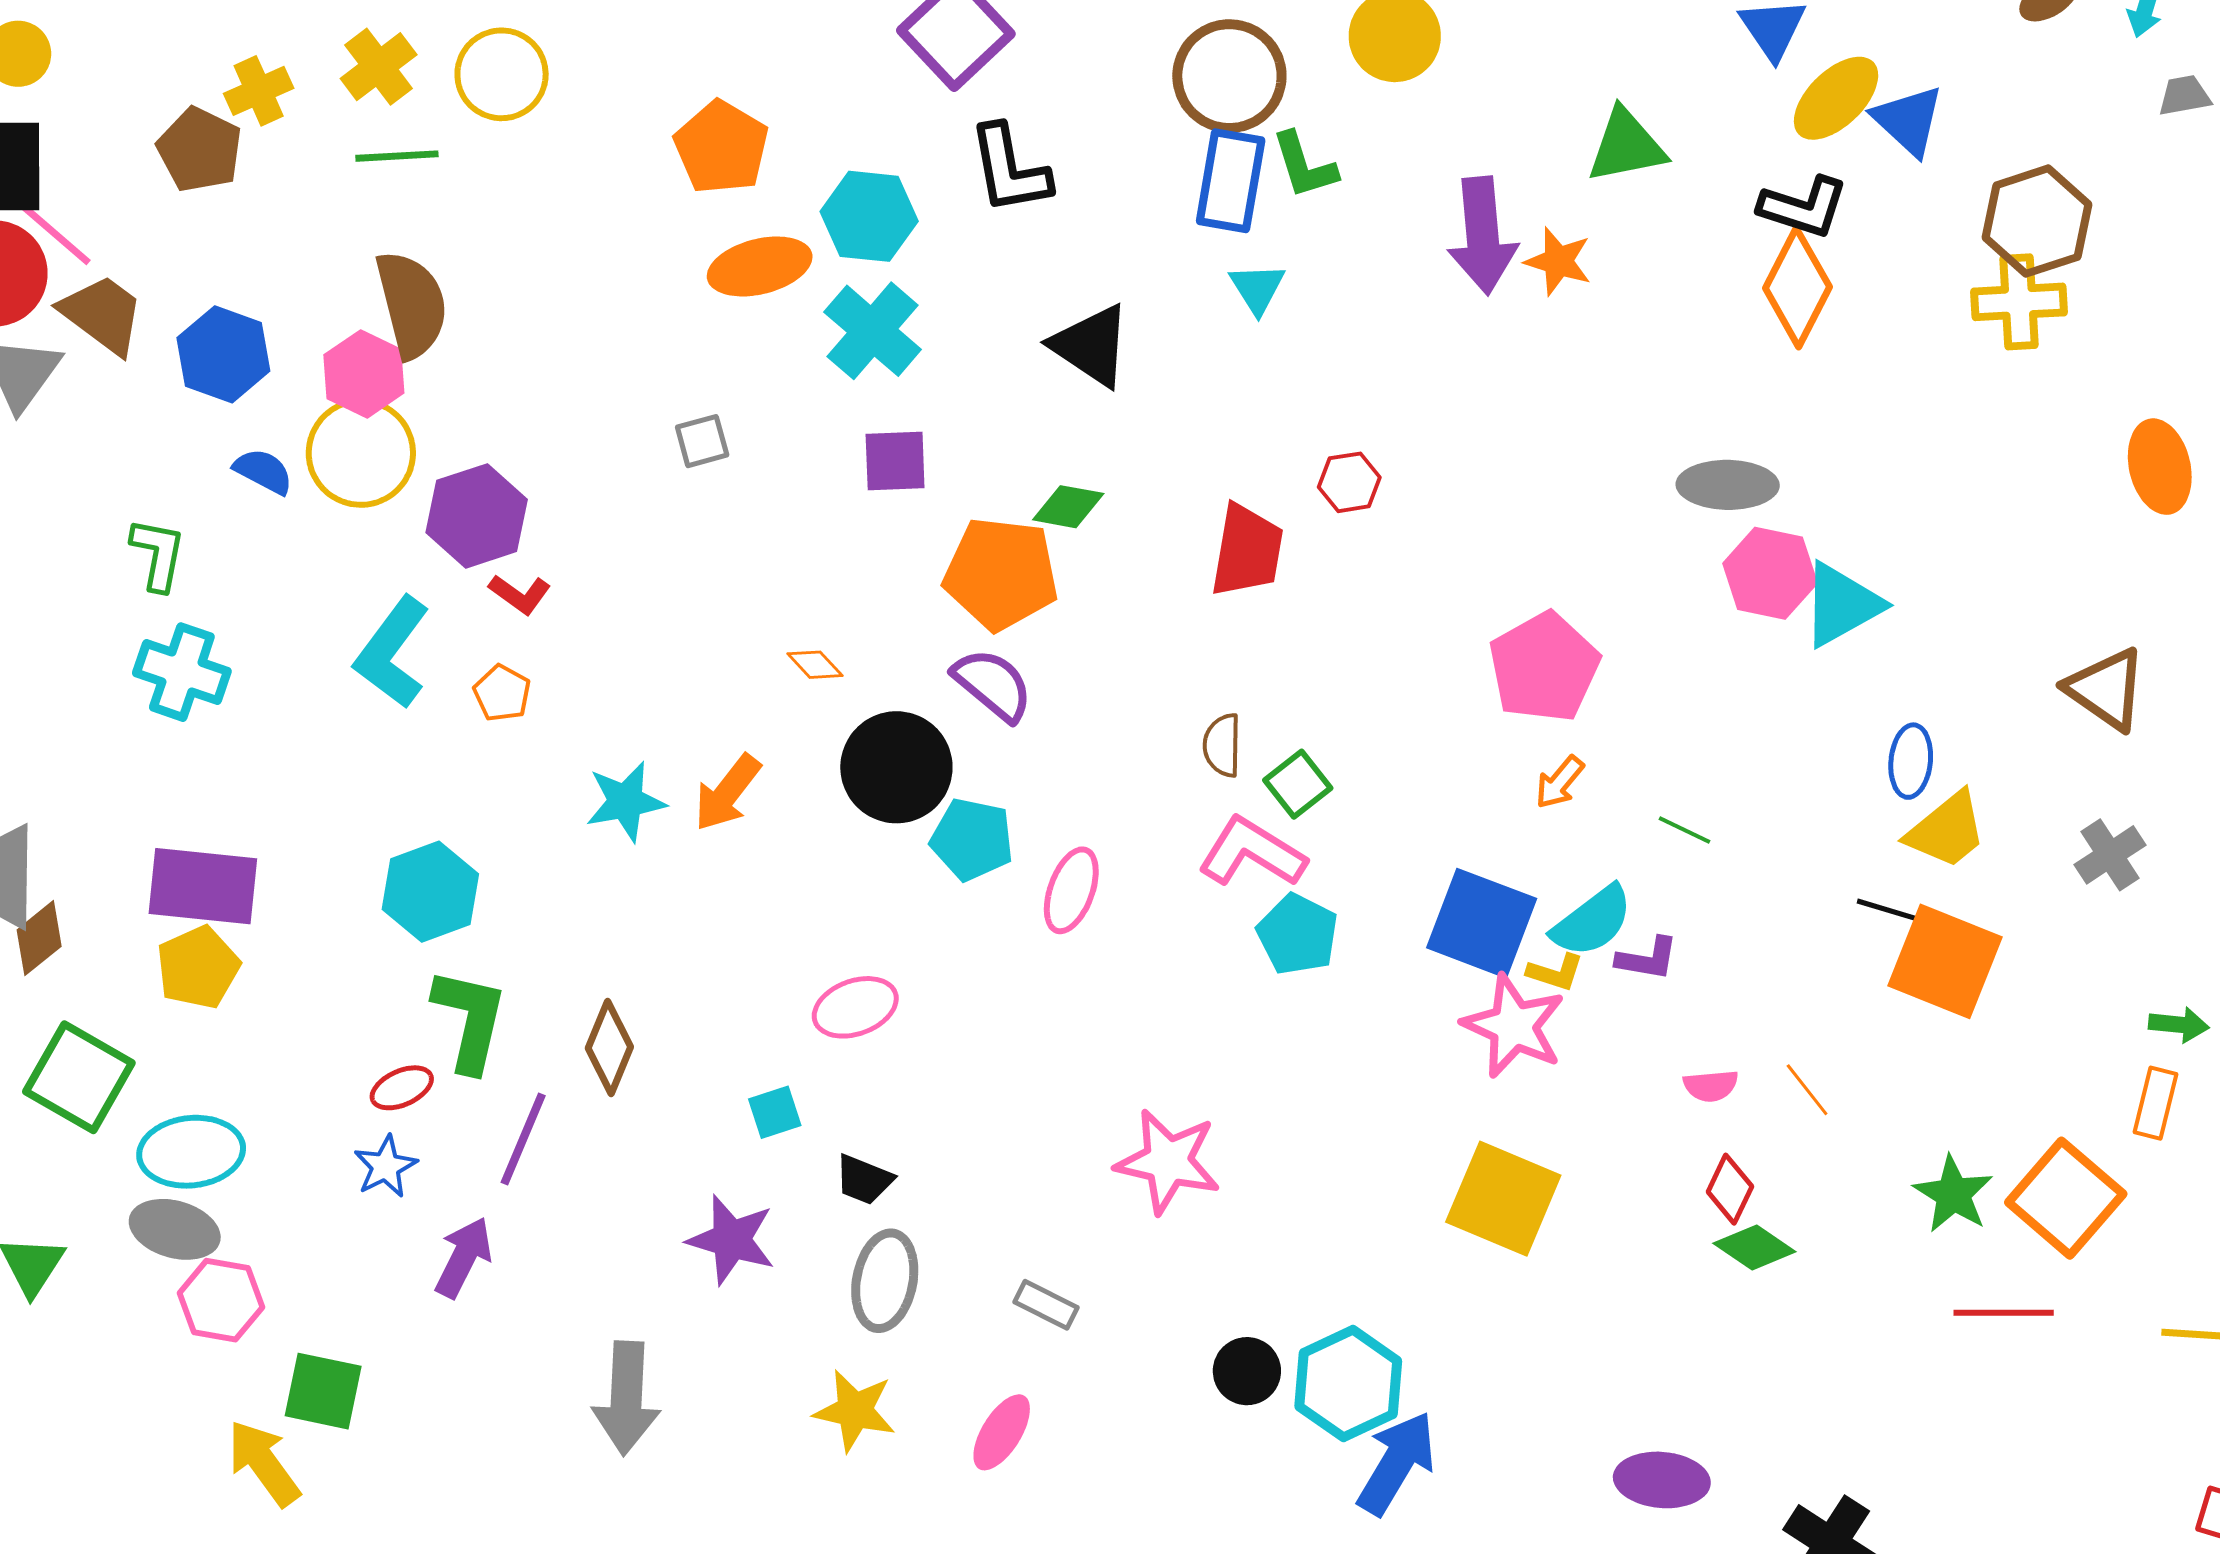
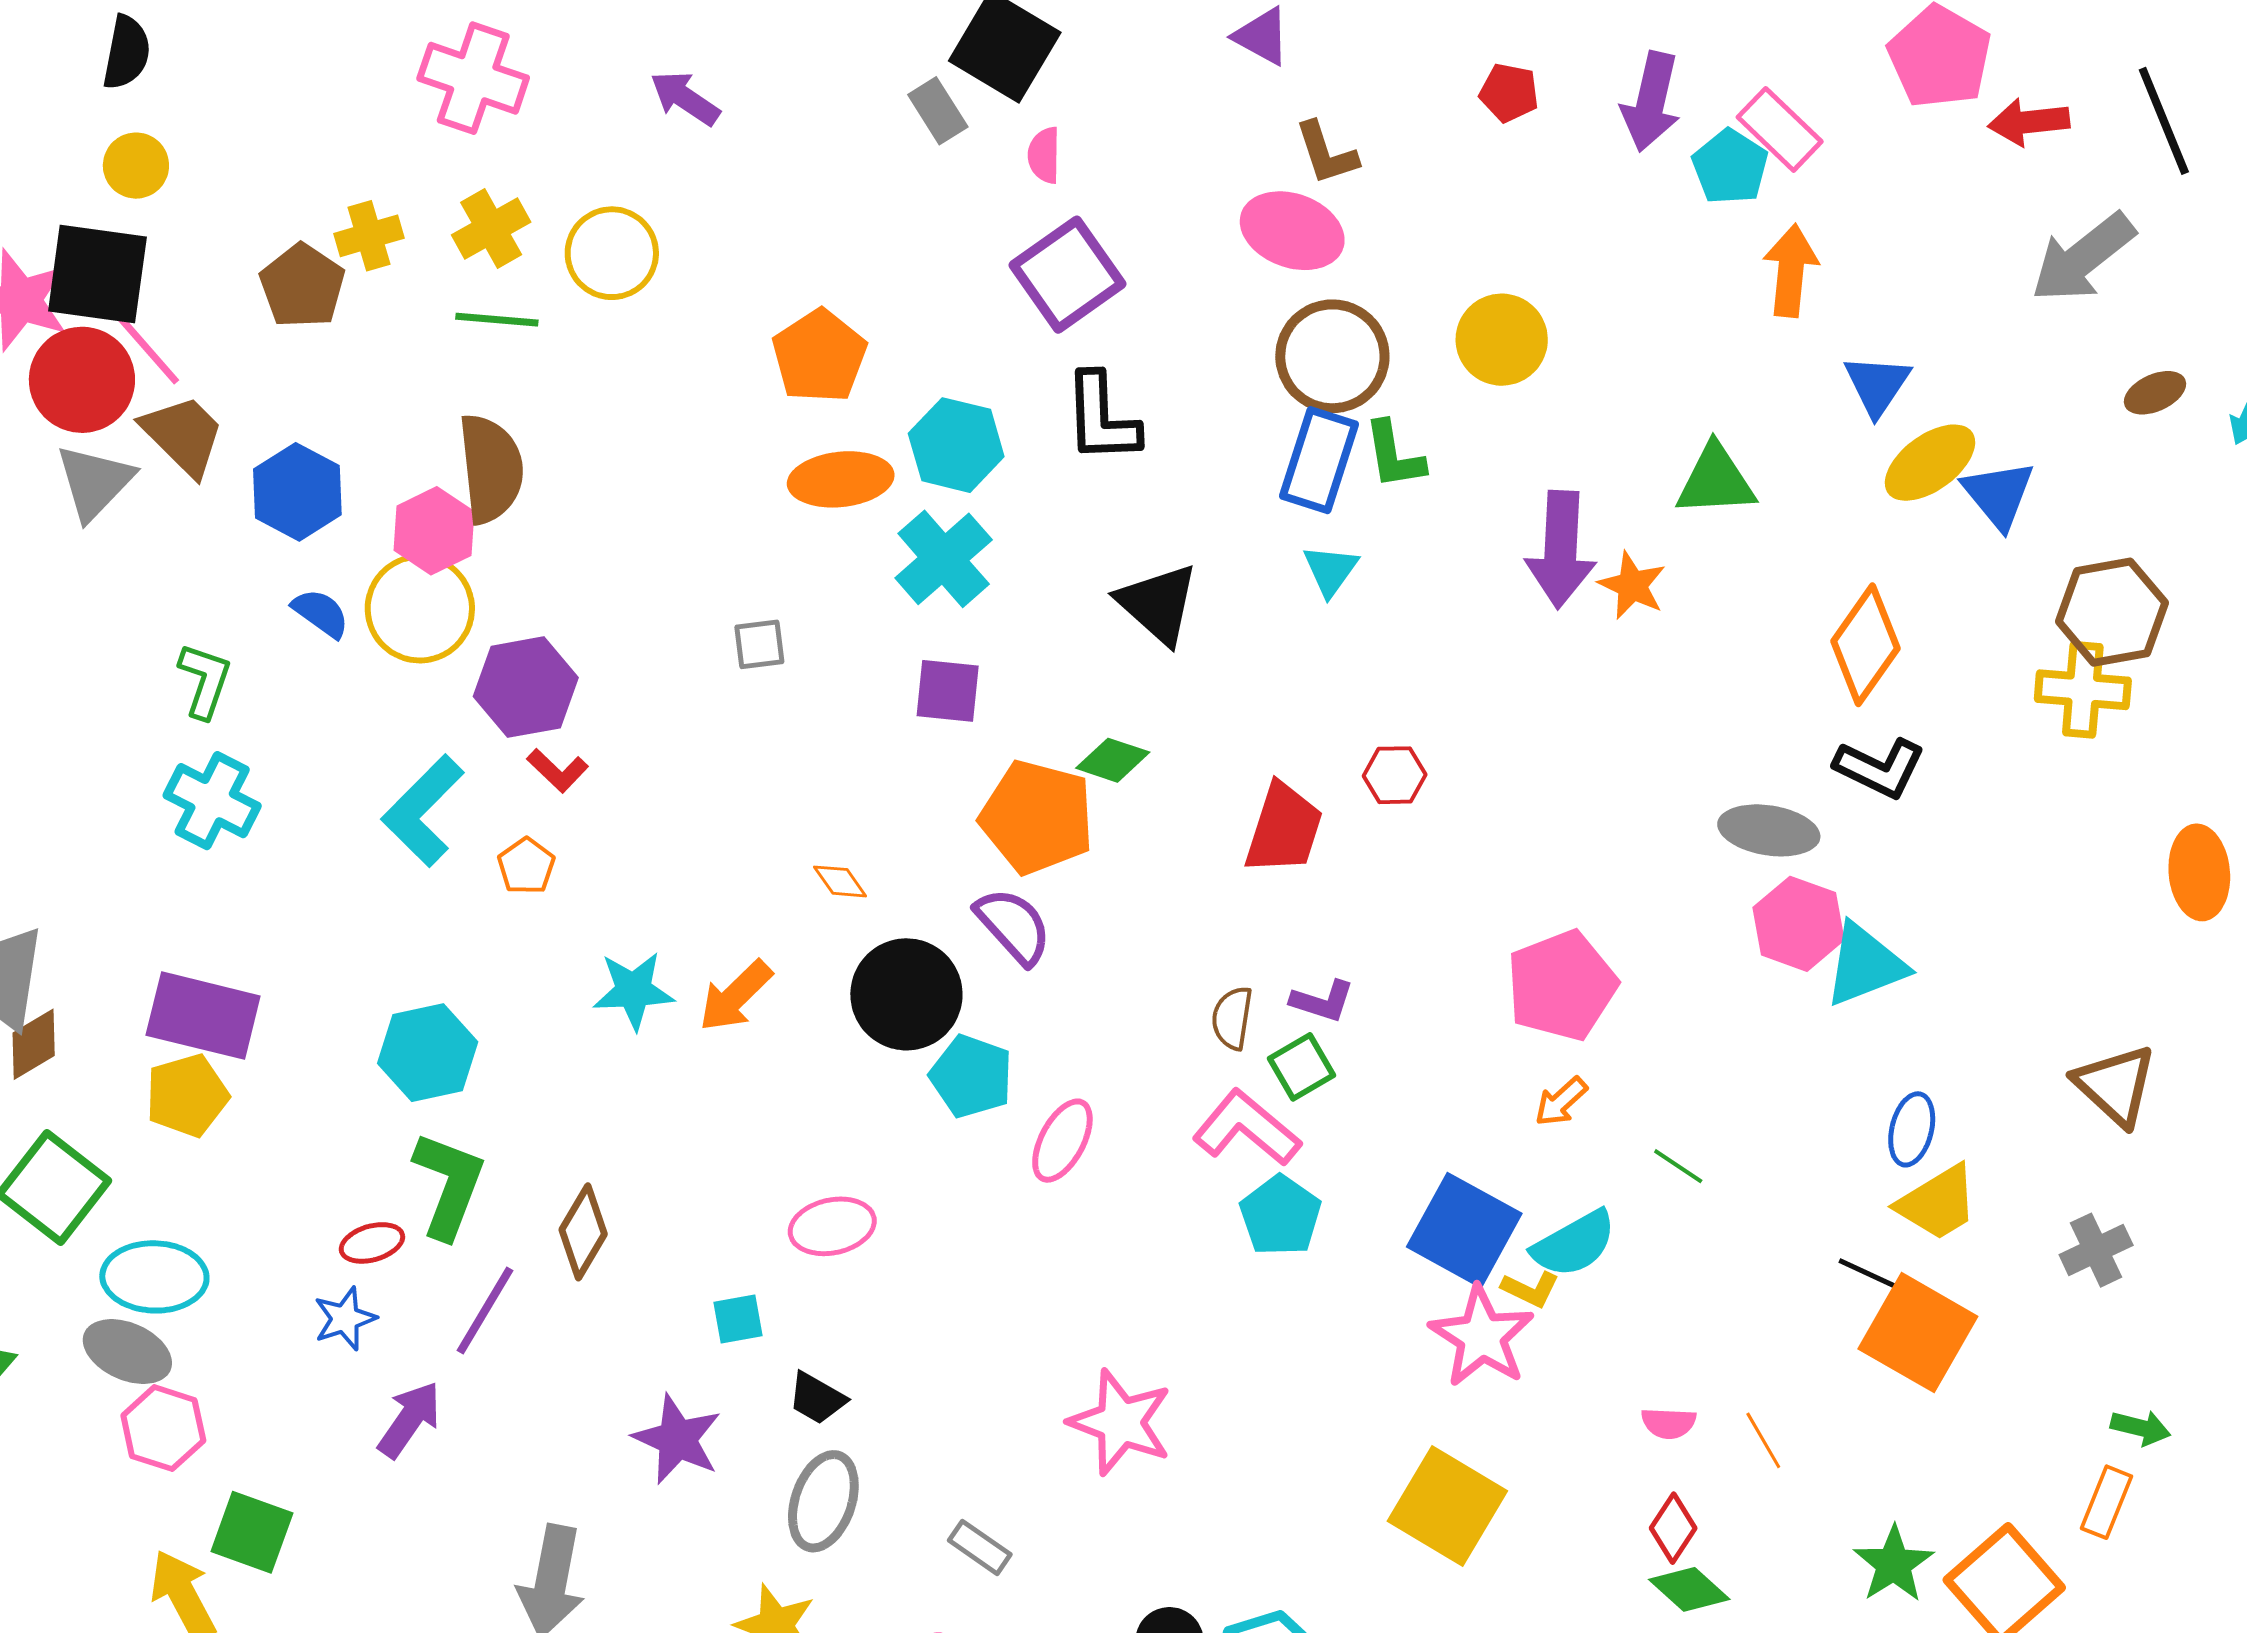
black L-shape: (1803, 207) -> (1880, 768), moved
purple L-shape: (1647, 959) -> (1322, 1001), moved

